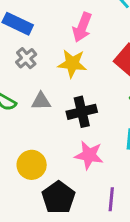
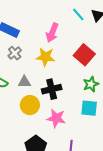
yellow circle: (32, 165) -> (30, 105), moved

